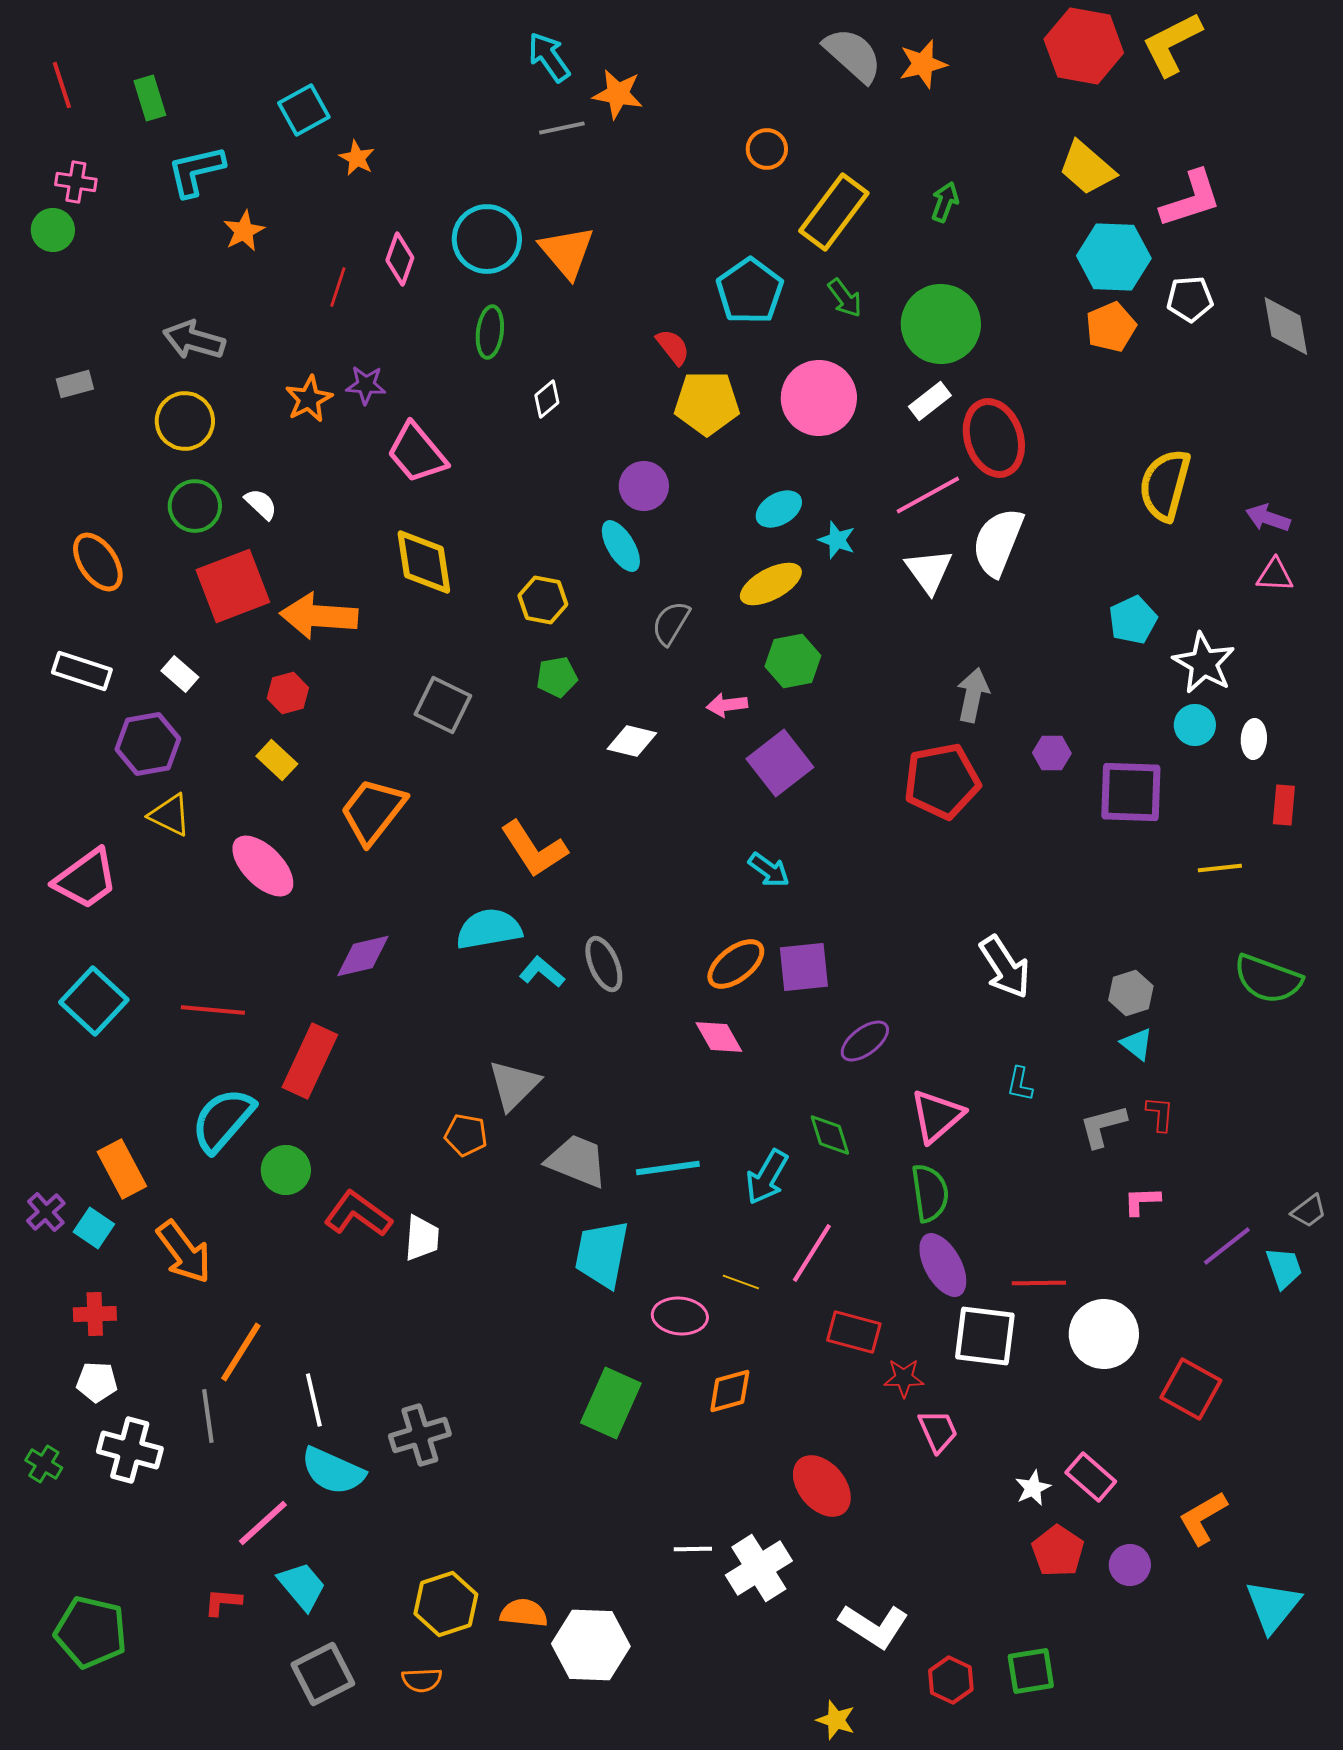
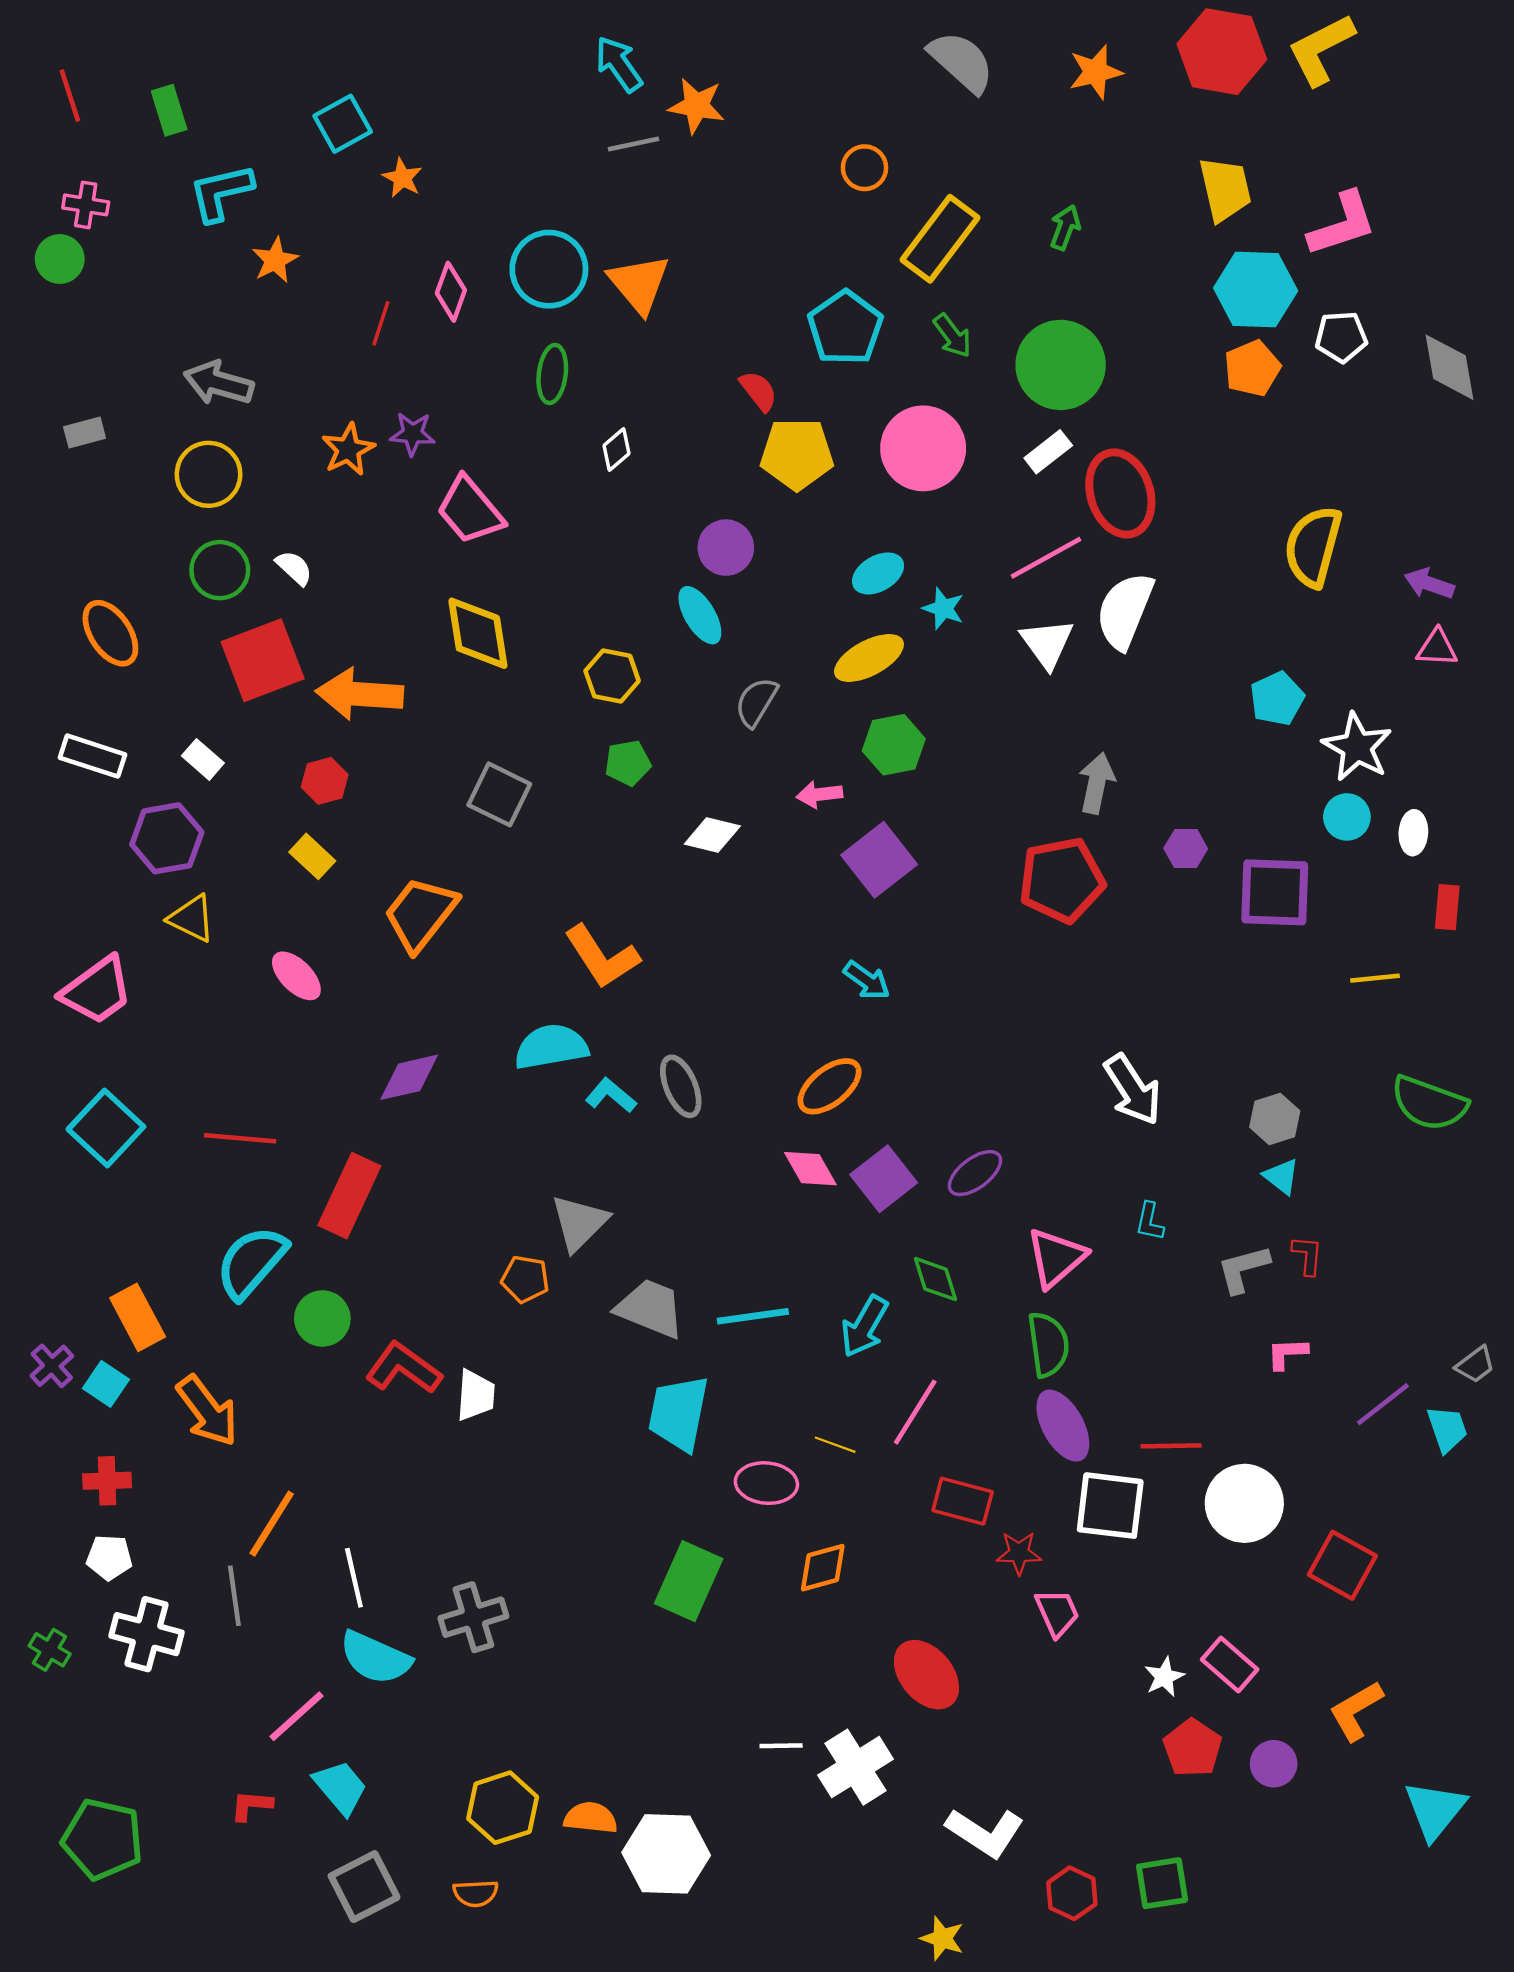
orange star: (923, 64) -> (1096, 72), moved
yellow trapezoid: (1087, 168) -> (1225, 189), turned -144
pink ellipse: (263, 866) -> (296, 976), size x0.7
purple square: (804, 967) -> (884, 1179), moved, turned -32

